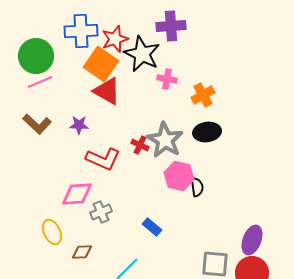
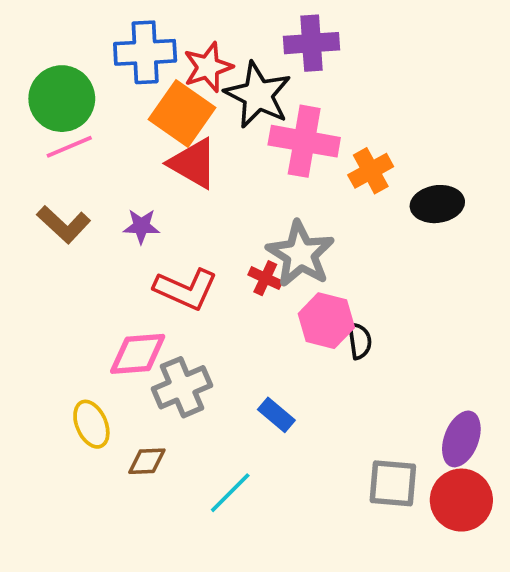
pink cross: (167, 79) -> (304, 141), size x1.8
black ellipse: (207, 132) -> (437, 204), moved
red cross: (140, 145) -> (265, 278), moved
gray cross: (101, 212) -> (182, 387), size x1.4

